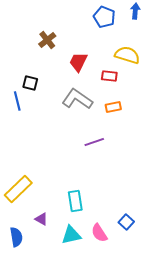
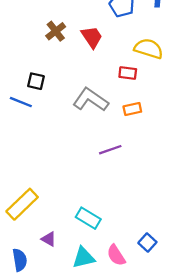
red trapezoid: (78, 62) -> (92, 37), moved, turned 120
blue line: (17, 101) -> (21, 102), turned -54
cyan rectangle: (75, 201) -> (88, 218), turned -50

